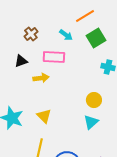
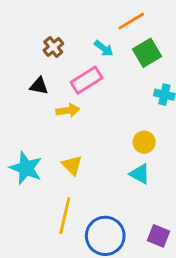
pink rectangle: (54, 57) -> (86, 80), turned -35
black triangle: (21, 61) -> (39, 86), turned 32
cyan triangle: (91, 122) -> (140, 174), turned -49

